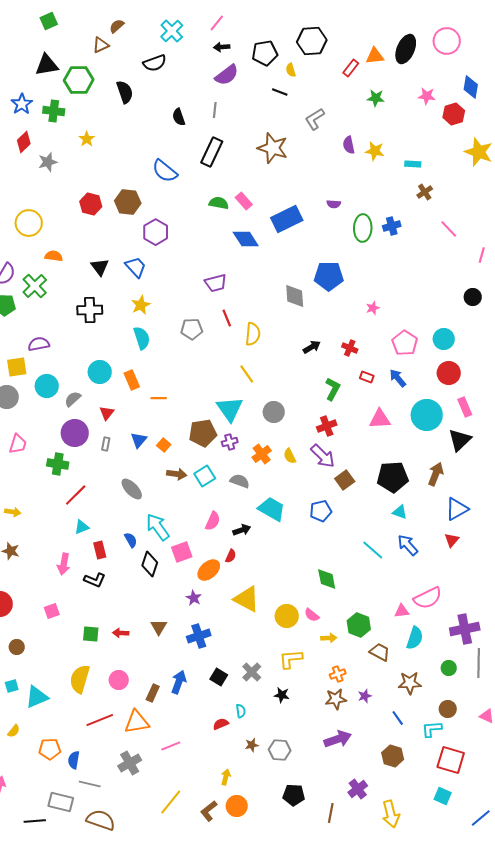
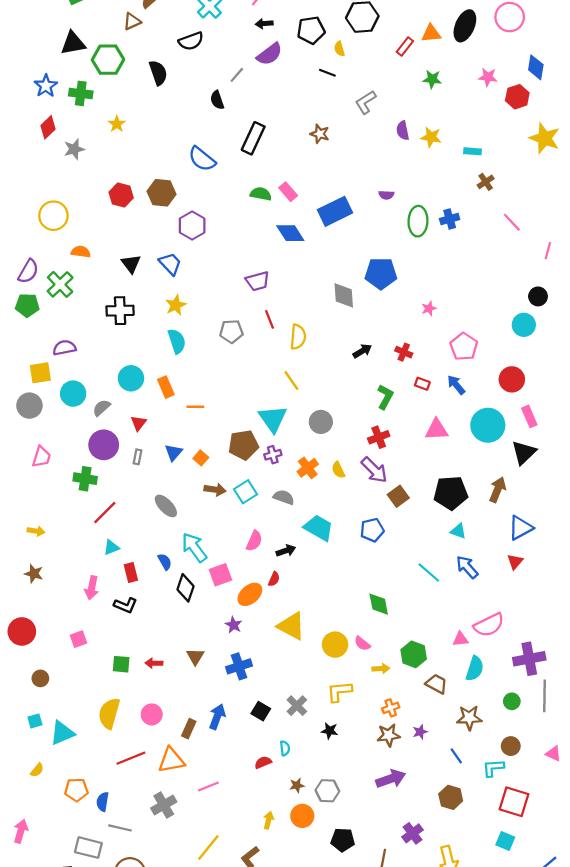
gray line: (215, 110) -> (237, 75), moved, turned 35
brown star: (273, 148) -> (320, 134), size x0.6
cyan circle: (444, 339) -> (524, 325), moved
orange circle: (237, 806) -> (302, 816), moved

